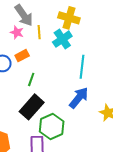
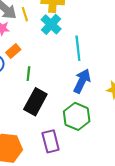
yellow line: (39, 32) -> (25, 14), moved
green hexagon: (52, 127) -> (77, 116), moved

